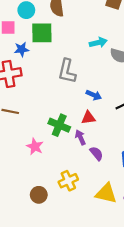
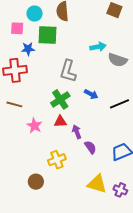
red triangle: (88, 118) -> (60, 121), moved
green cross: (59, 125) -> (60, 99), moved, turned 30
pink star: (35, 147) -> (34, 126), moved
yellow cross: (68, 181) -> (57, 160), moved

